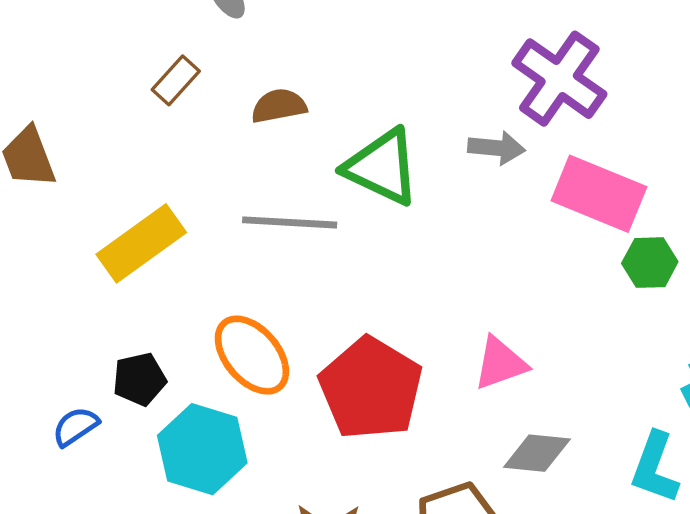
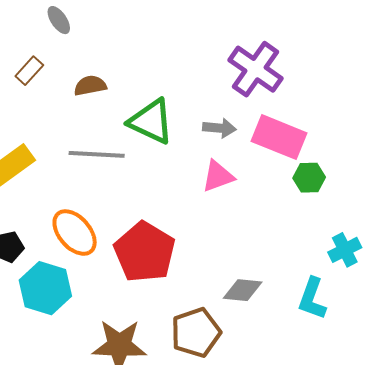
gray arrow: (496, 148) -> (219, 128), moved
pink triangle: (500, 363) -> (218, 176), moved

